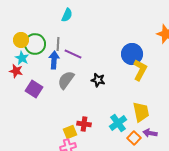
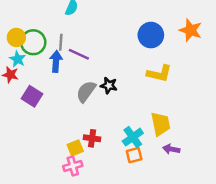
blue circle: (132, 54) -> (151, 35), moved
yellow L-shape: (140, 70) -> (159, 73), turned 75
gray semicircle: (66, 80) -> (86, 91), moved
orange square: (134, 138) -> (134, 155), moved, turned 32

